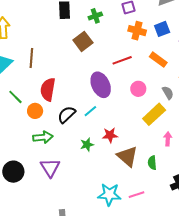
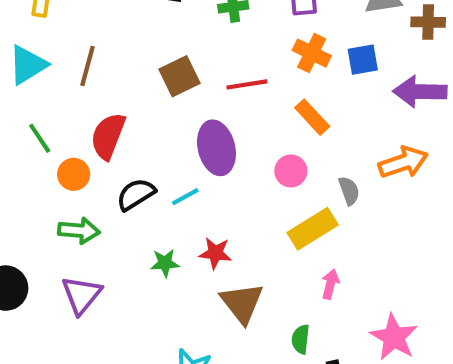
brown square: (83, 41) -> (179, 76), moved
red line: (122, 60) -> (247, 84), moved
orange rectangle: (158, 60) -> (312, 117), moved
green semicircle: (152, 163) -> (301, 339), moved

